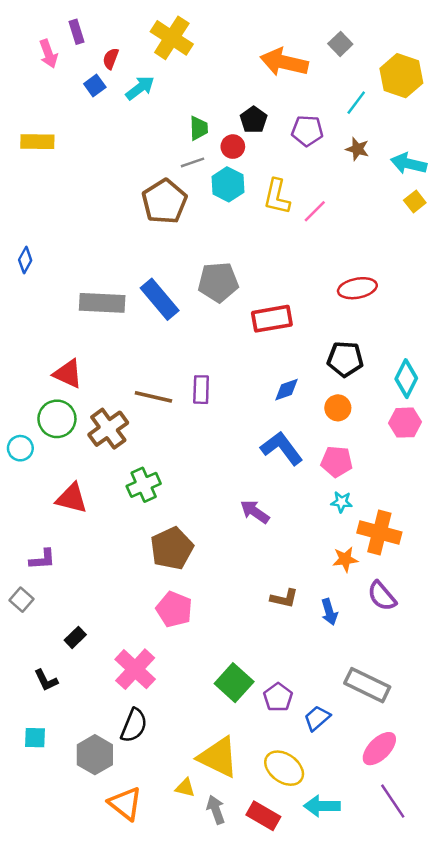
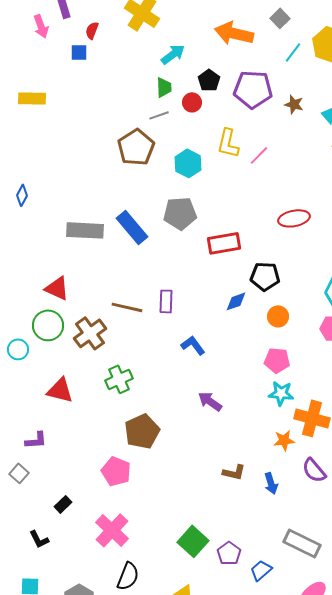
blue square: (95, 85) -> (79, 52), turned 36
cyan arrow: (140, 88) -> (173, 54), moved
cyan line: (356, 103) -> (293, 52), moved
purple pentagon: (307, 131) -> (253, 89), size x1.5
cyan hexagon: (228, 184) -> (188, 163), moved
black pentagon: (345, 359) -> (265, 276), moved
blue L-shape: (282, 448) -> (193, 345), moved, size x0.7
cyan star: (342, 502) -> (281, 393), size x1.4
pink pentagon: (174, 609) -> (116, 471), moved
black semicircle: (134, 725) -> (128, 576), moved

